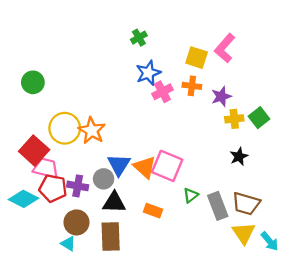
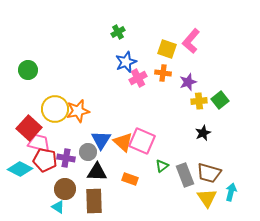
orange star: (92, 131) -> (78, 111), turned 30
cyan arrow: (270, 241) -> (231, 192), moved, turned -126

